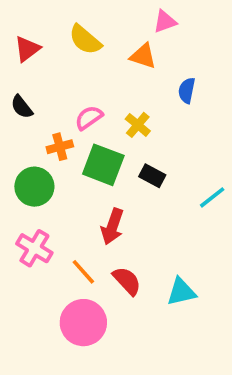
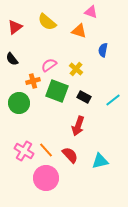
pink triangle: (165, 22) -> (91, 12), turned 40
cyan line: (212, 197) -> (113, 100), moved
red arrow: (112, 226) -> (78, 126), moved
pink cross: (34, 248) -> (24, 151), moved

